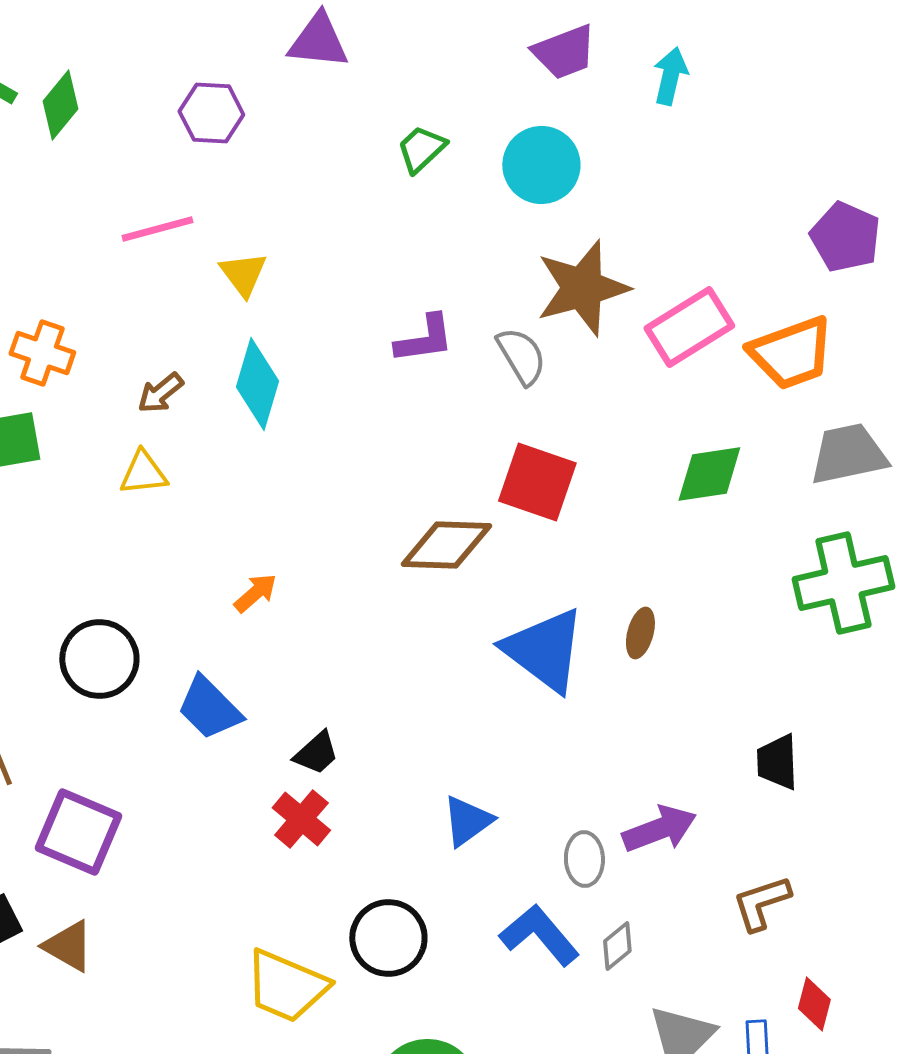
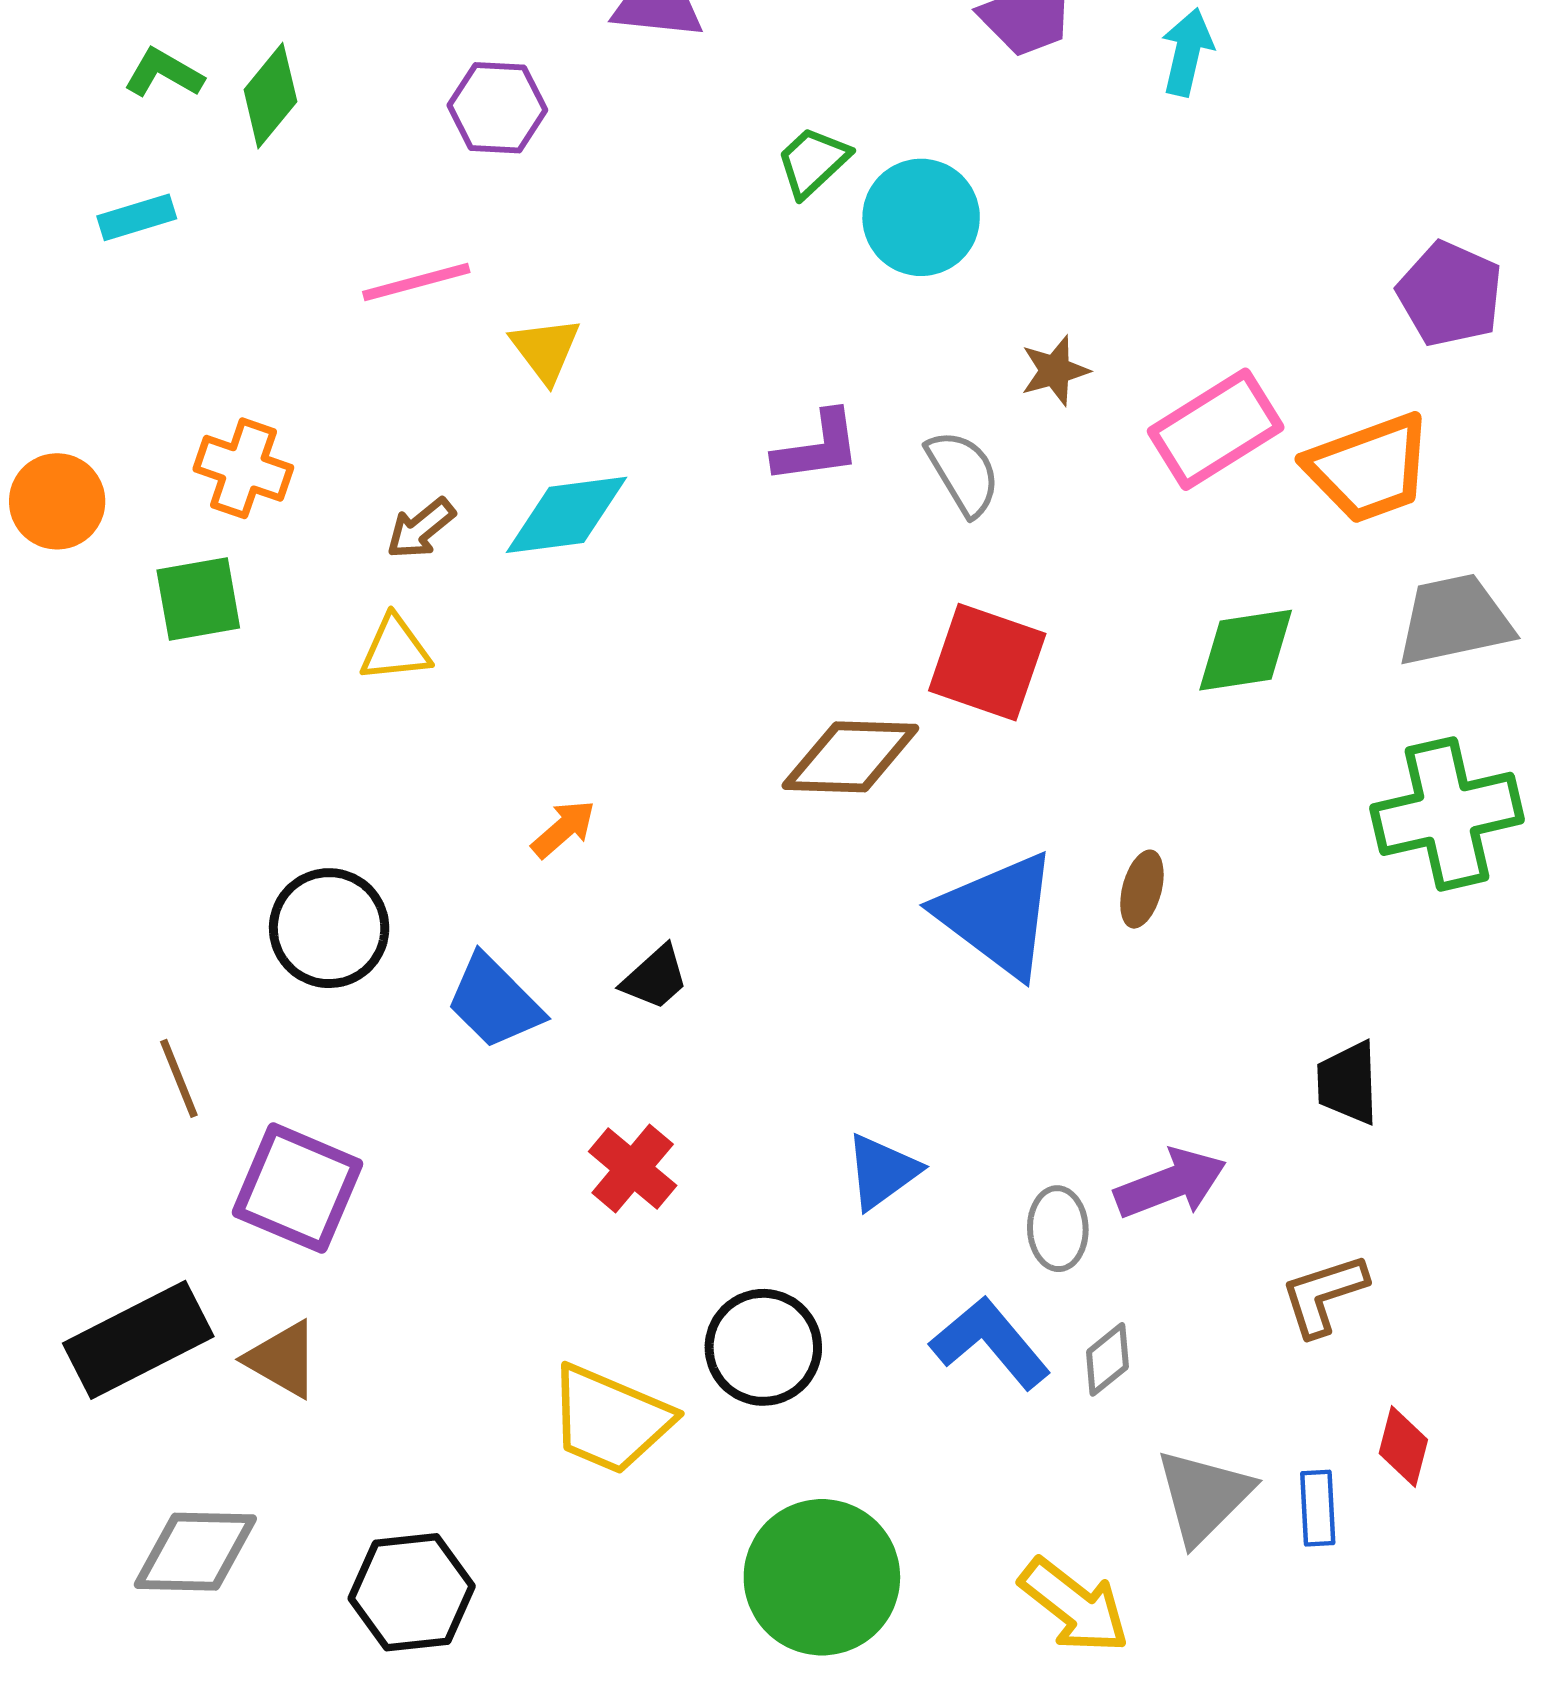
cyan circle: (541, 165) -> (921, 217), moved
brown star: (582, 288) -> (1055, 371), size x0.5
cyan diamond: (257, 384) -> (566, 515), turned 66
black trapezoid: (316, 753) -> (655, 978), moved

